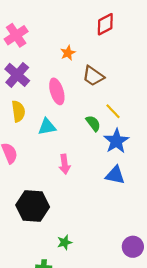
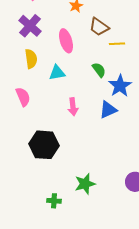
yellow line: (113, 111) -> (117, 44), moved, turned -49
blue triangle: (115, 175) -> (108, 110), moved, turned -36
green star: (65, 242) -> (85, 184), moved, size x1.5

